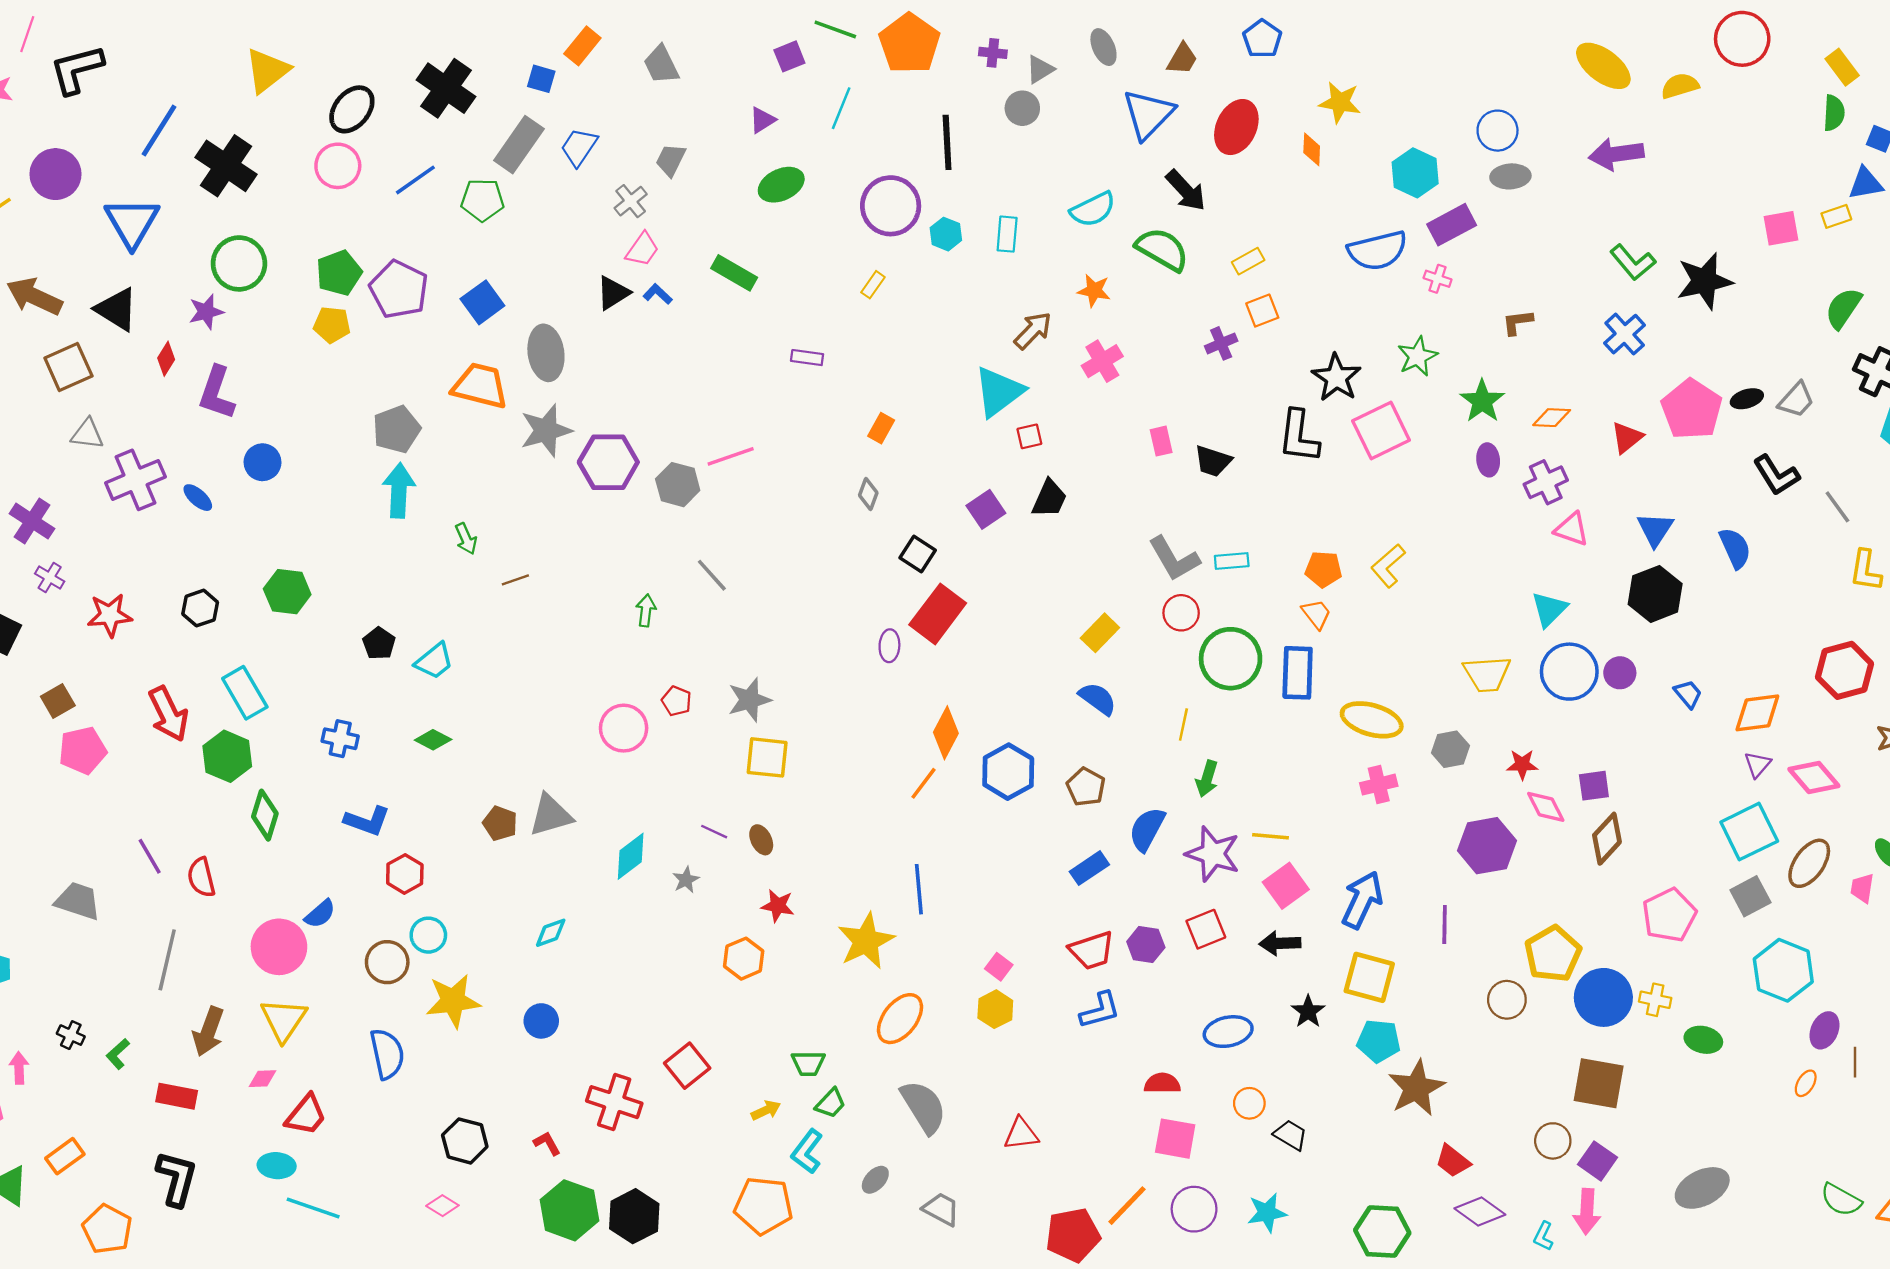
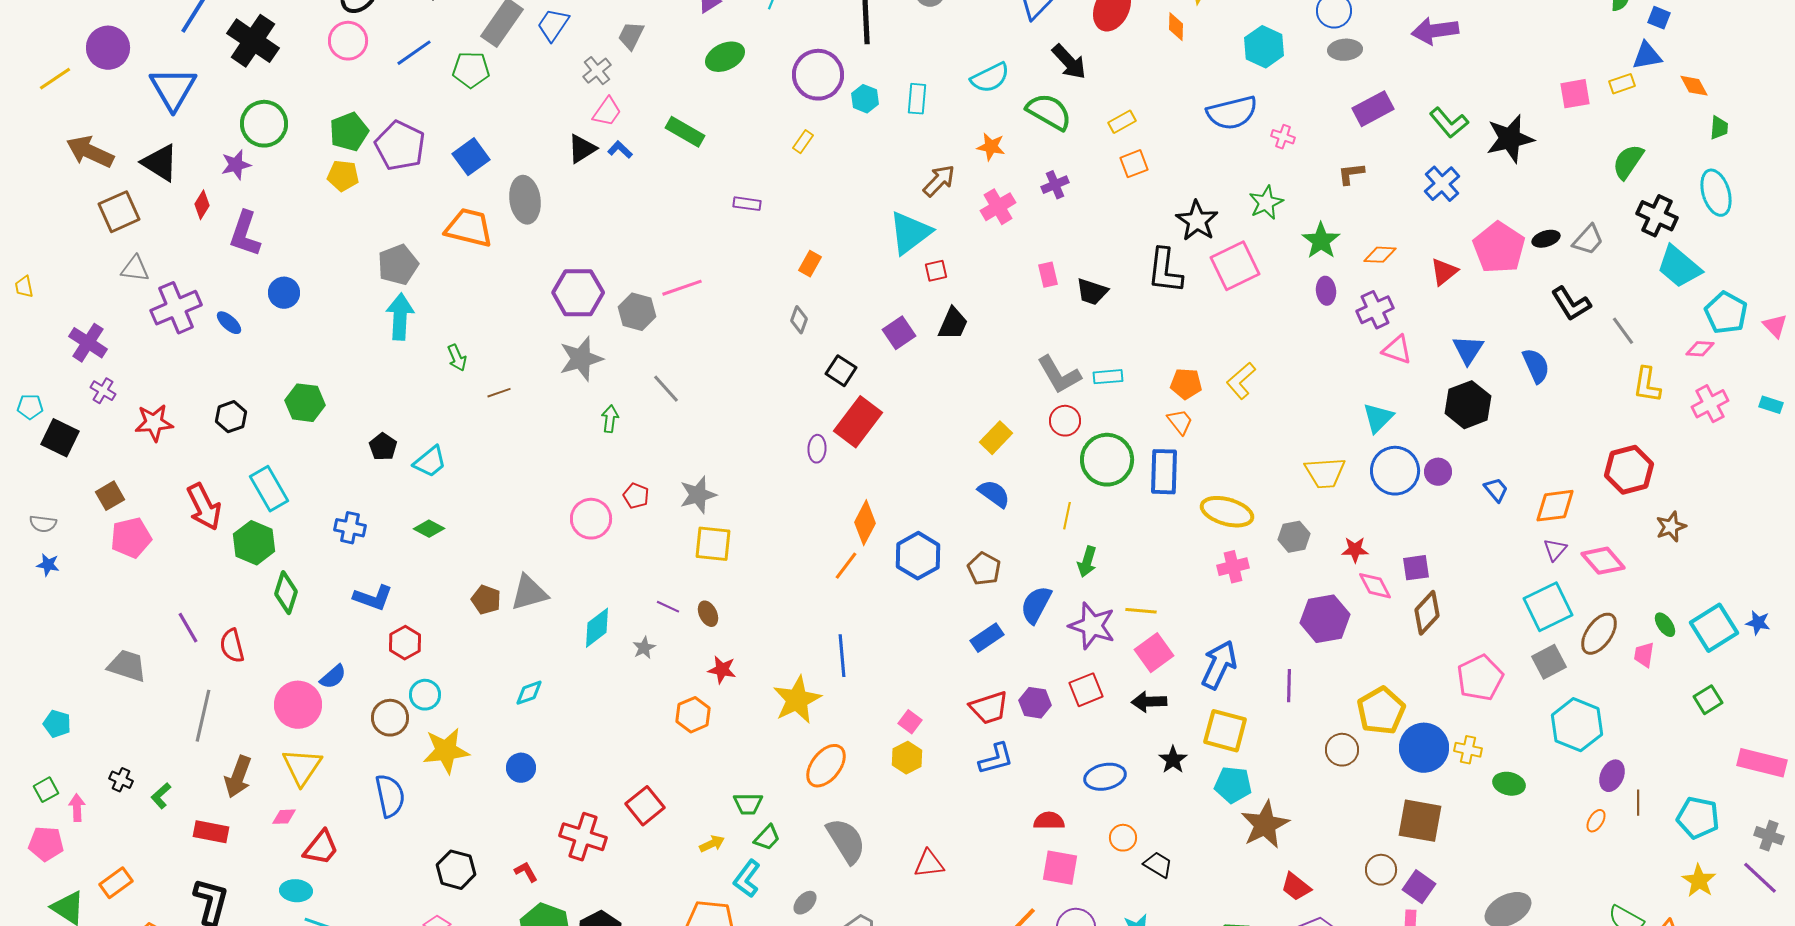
purple rectangle: (1452, 225) -> (1373, 109), moved
purple cross: (1221, 343) -> (1055, 185), moved
gray star: (546, 430) -> (581, 359), moved

